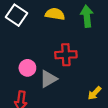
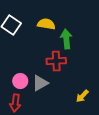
green arrow: (87, 16) -> (66, 39), moved
pink circle: (27, 68) -> (20, 81), moved

